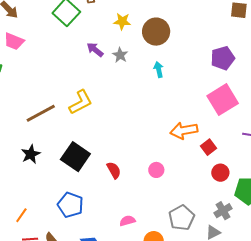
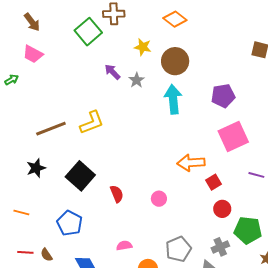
purple pentagon: (223, 58) -> (223, 96), moved
cyan arrow: (159, 70) -> (173, 99), size x1.8
orange line: (21, 215) -> (21, 212), moved, turned 63

